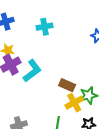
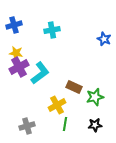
yellow cross: (74, 103) -> (57, 105), moved

